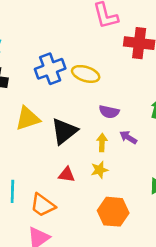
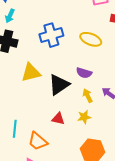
yellow ellipse: (86, 74) -> (91, 39), moved
purple semicircle: (109, 112) -> (84, 73), moved
yellow arrow: (102, 142) -> (88, 96), turned -32

